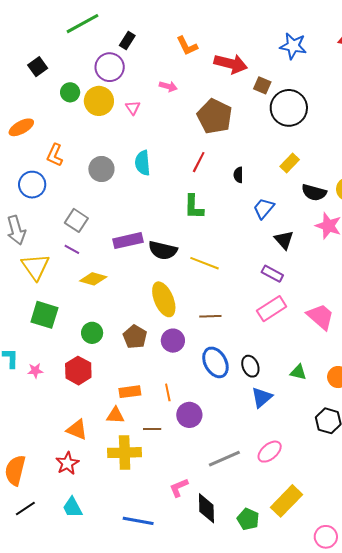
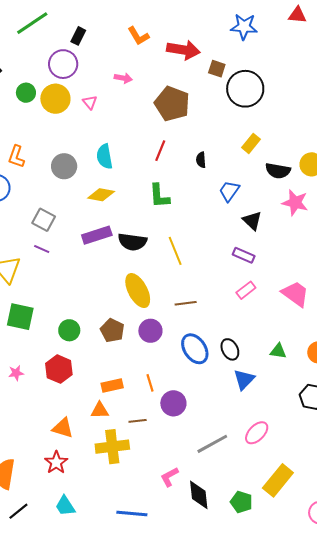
yellow line: (205, 263) -> (175, 251), turned 52
yellow diamond: (93, 279) -> (101, 195), moved
pink rectangle: (272, 309) -> (246, 290), size x0.7

